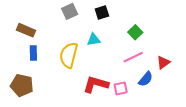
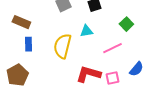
pink line: (133, 57) -> (112, 48), moved
brown pentagon: (22, 85) -> (17, 75), turned 30

